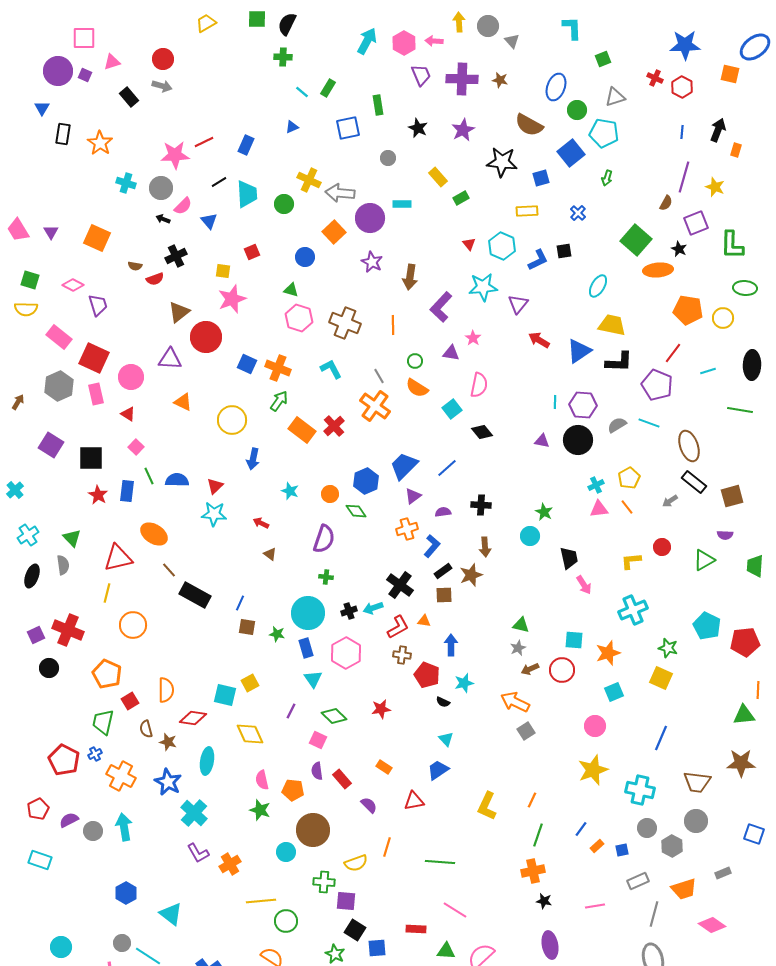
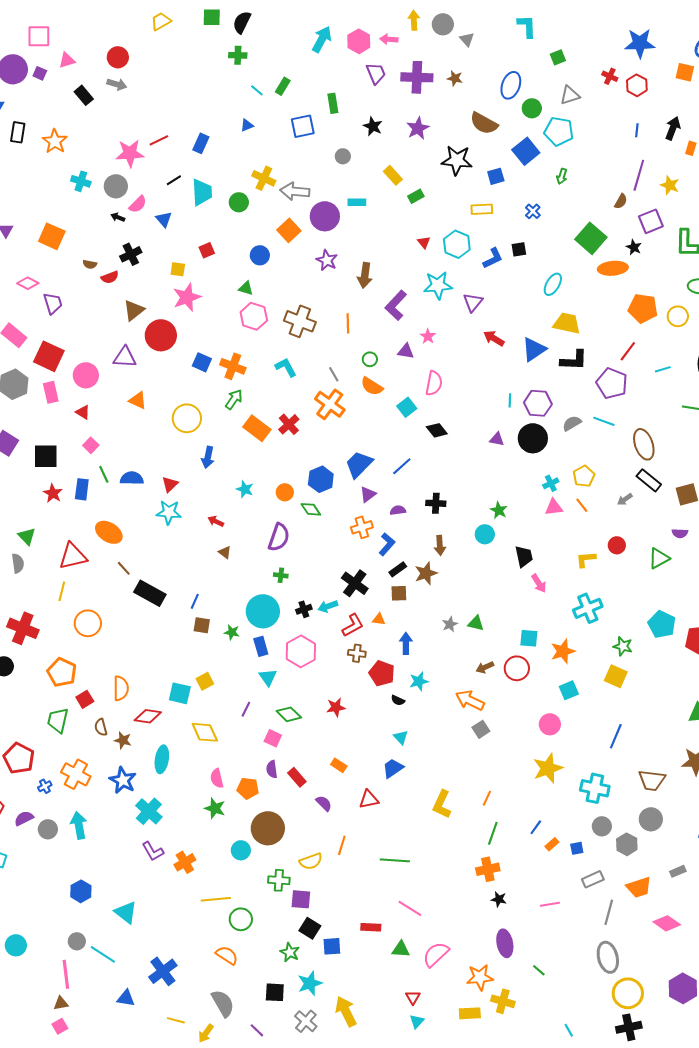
gray star: (518, 648) -> (450, 624), moved
blue cross: (95, 754) -> (45, 786), moved

